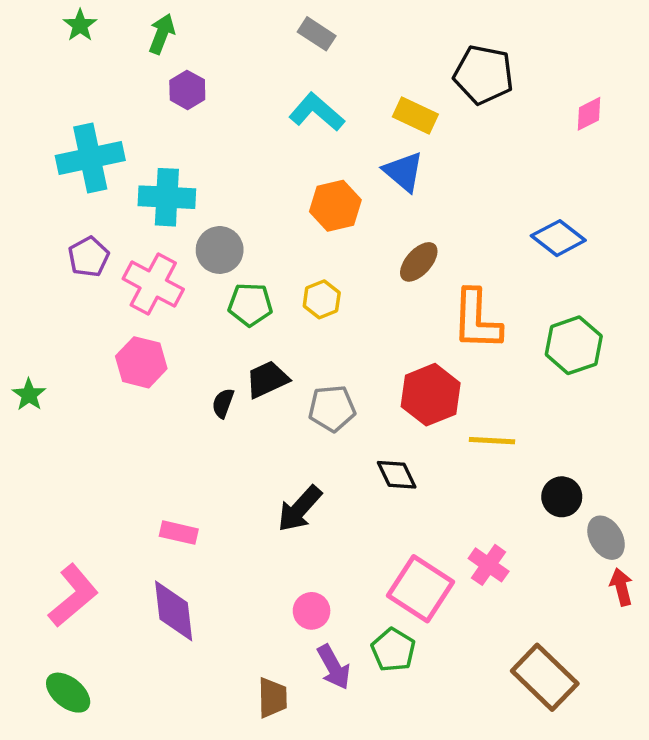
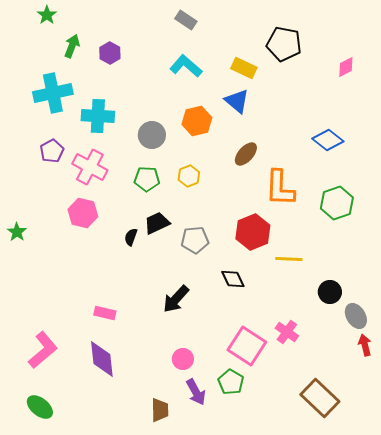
green arrow: (162, 34) -> (72, 46), moved
gray circle: (220, 250) -> (152, 135), moved

